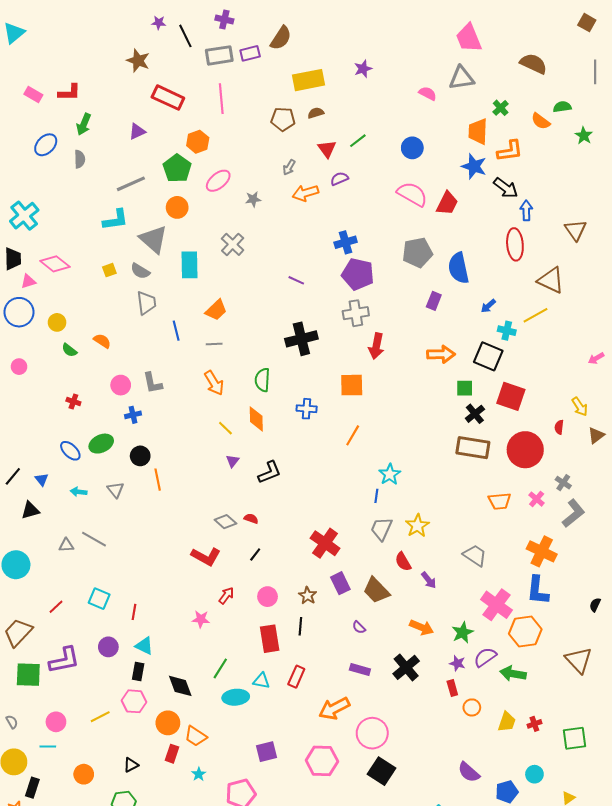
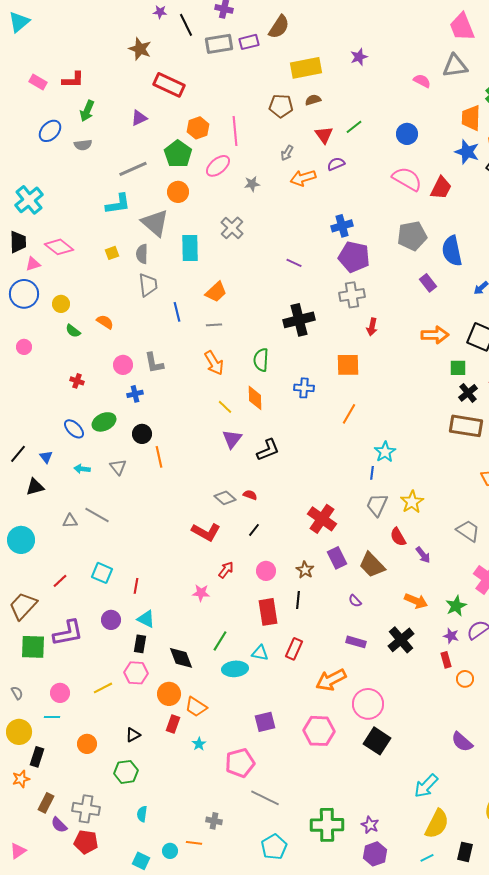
pink line: (221, 99) -> (235, 131), moved
gray semicircle: (80, 159) -> (83, 145), turned 84
gray semicircle: (140, 271) -> (142, 254), turned 60
purple rectangle: (434, 301) -> (428, 283), turned -60
red arrow: (376, 346) -> (372, 327), size x0.7
purple triangle: (233, 461) -> (232, 439), size x1.5

